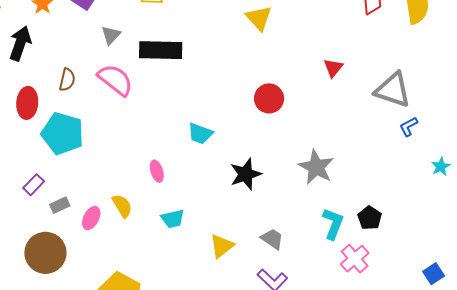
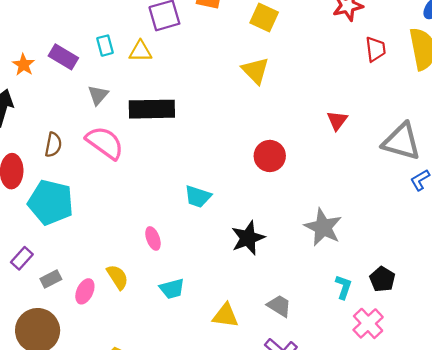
cyan L-shape: (333, 224) -> (343, 287), size x0.7
yellow triangle: (222, 246) -> (226, 316), turned 48

